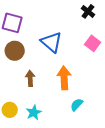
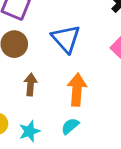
cyan semicircle: (77, 105) -> (70, 126), moved

